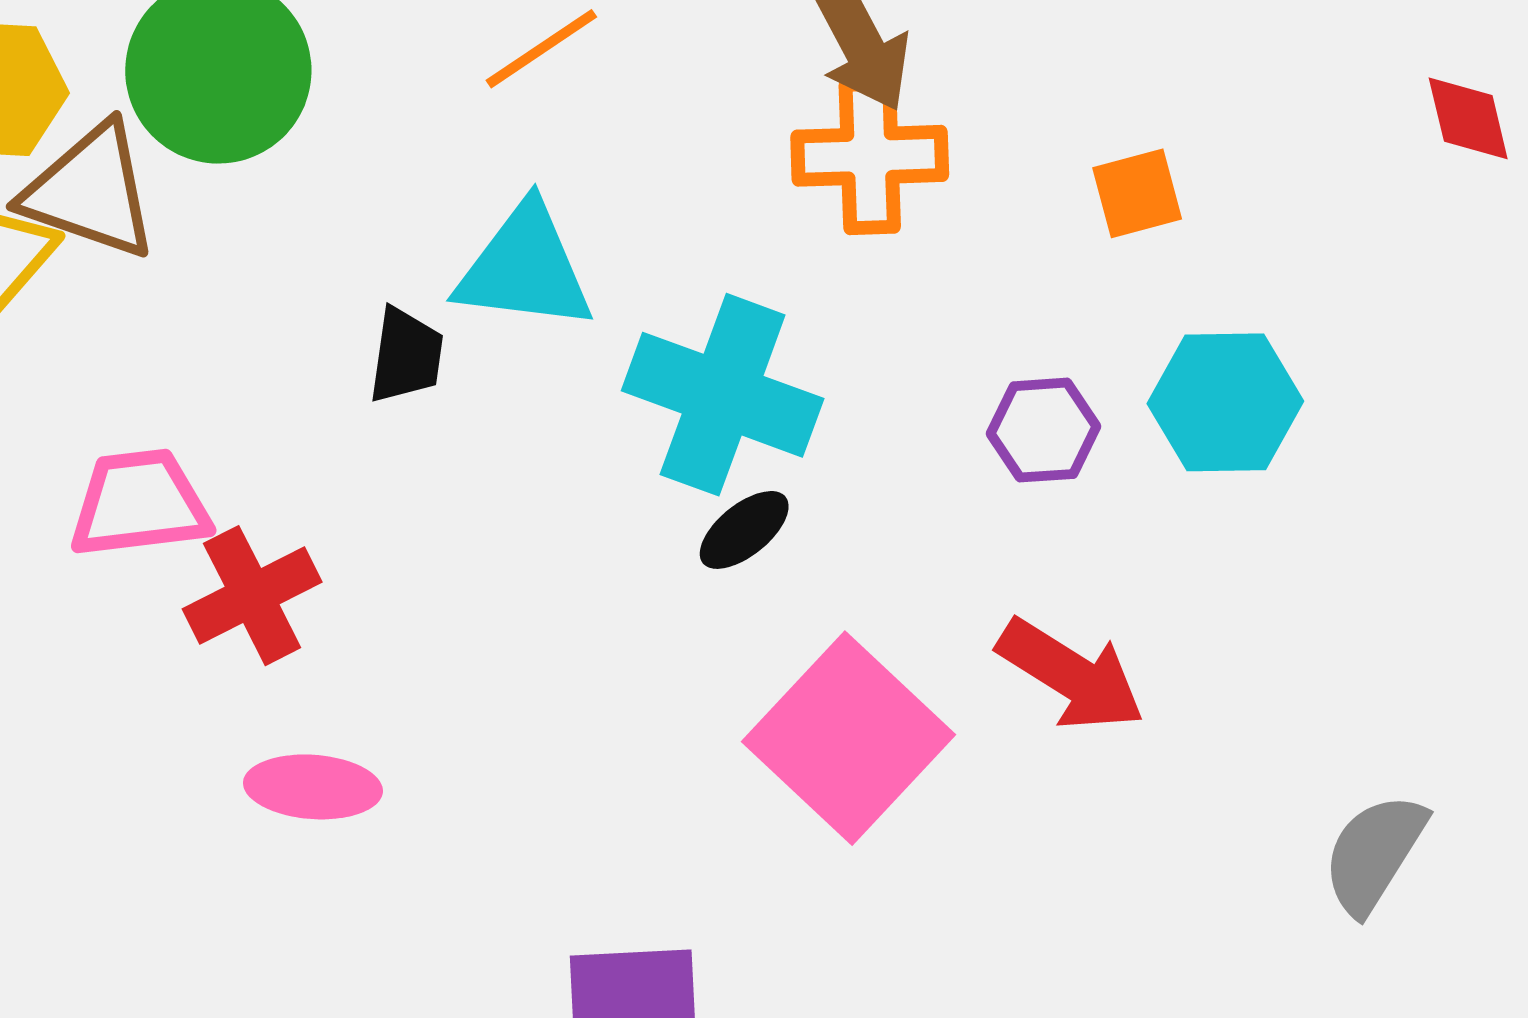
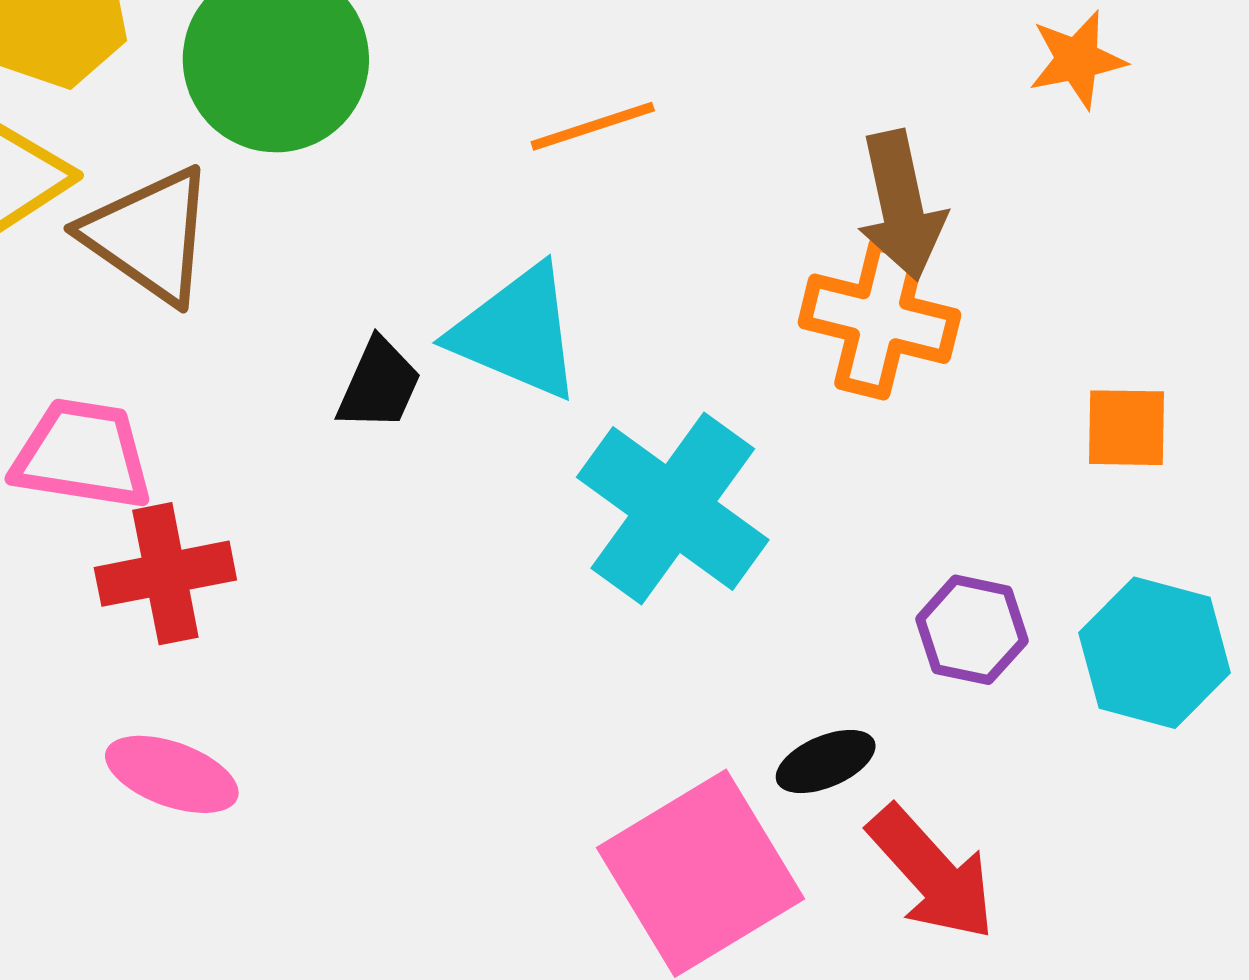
brown triangle: (90, 191) -> (149, 235), moved
black ellipse: (744, 530) -> (826, 762), moved

